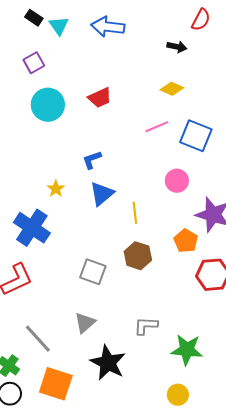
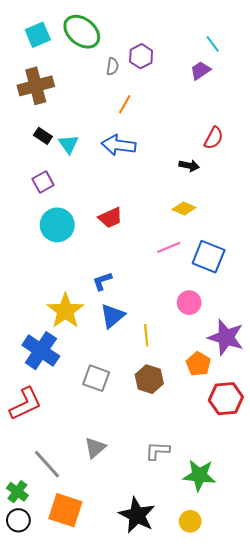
yellow star: (56, 189) -> (65, 311), size x2.0
gray square: (93, 272) -> (96, 378), moved
black star: (108, 363) -> (137, 515), moved

